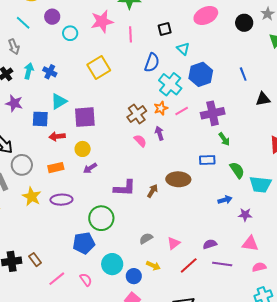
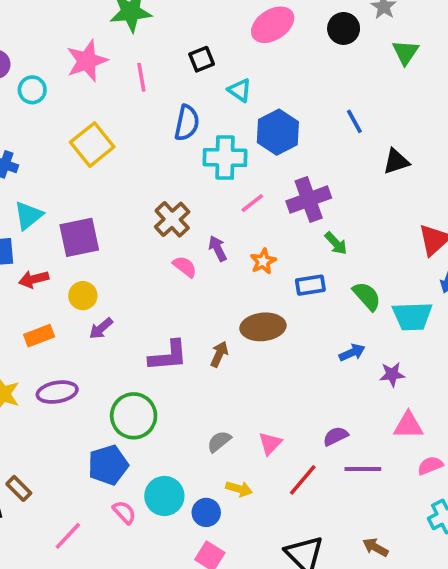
cyan cross: (170, 84) -> (225, 158), turned -30
orange star: (161, 108) -> (263, 261), moved
brown rectangle: (35, 260) -> (19, 488), moved
pink semicircle: (86, 280) -> (124, 512), moved

